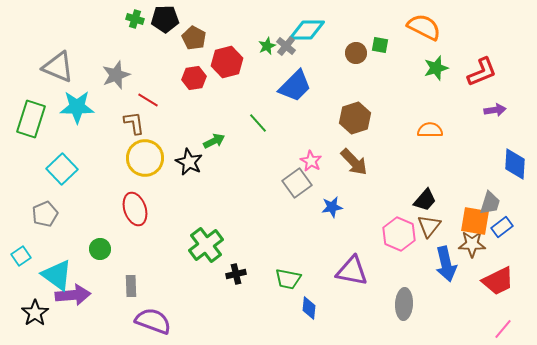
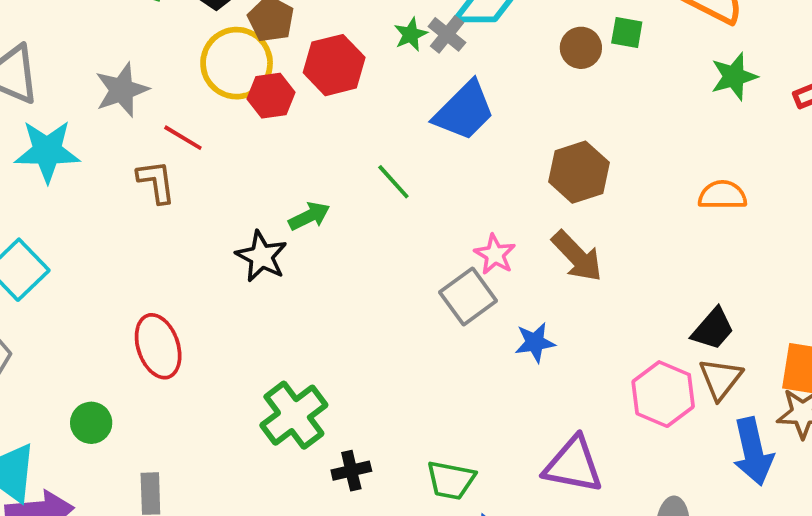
yellow circle: (145, 158) -> (237, 63), moved

